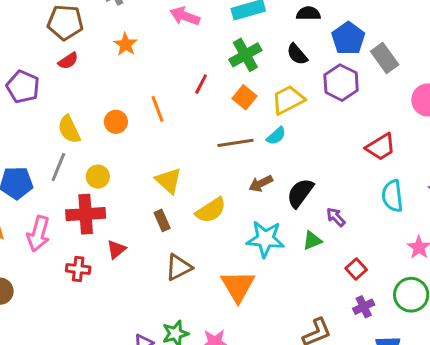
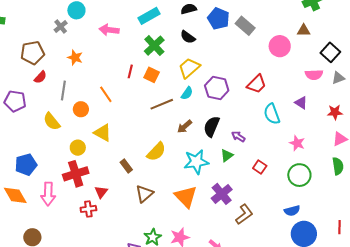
purple hexagon: (341, 83) -> (217, 88), moved
orange square: (244, 97) -> (152, 75), moved
gray line: (58, 167) -> (63, 91), moved
yellow triangle: (169, 181) -> (103, 133), moved
red cross: (78, 269) -> (88, 209), moved
purple cross: (364, 307) -> (222, 194), moved, size x1.5

